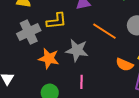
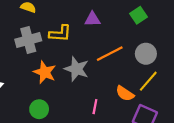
orange line: (104, 31) -> (110, 54), turned -70
pink line: (82, 82) -> (95, 107), moved

